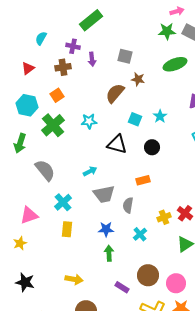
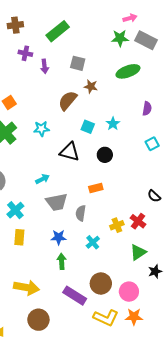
green rectangle: (91, 20) -> (58, 31), moved
brown cross: (63, 67) -> (15, 25), moved
yellow arrow: (74, 279) -> (26, 288), size x1.4
purple rectangle: (122, 287) -> (75, 296), size x1.6

